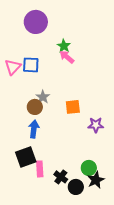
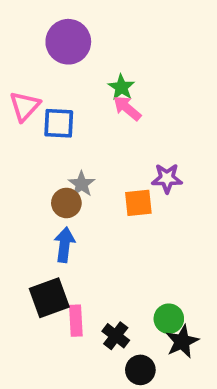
pink triangle: (13, 67) -> (25, 106), moved
purple star: (96, 125) -> (167, 178), moved
black circle: (76, 187) -> (140, 370), moved

